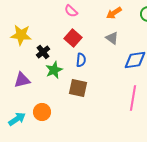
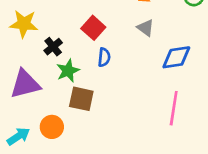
purple triangle: (22, 80) -> (25, 84), size x1.4
brown square: (78, 88) -> (81, 99), moved

